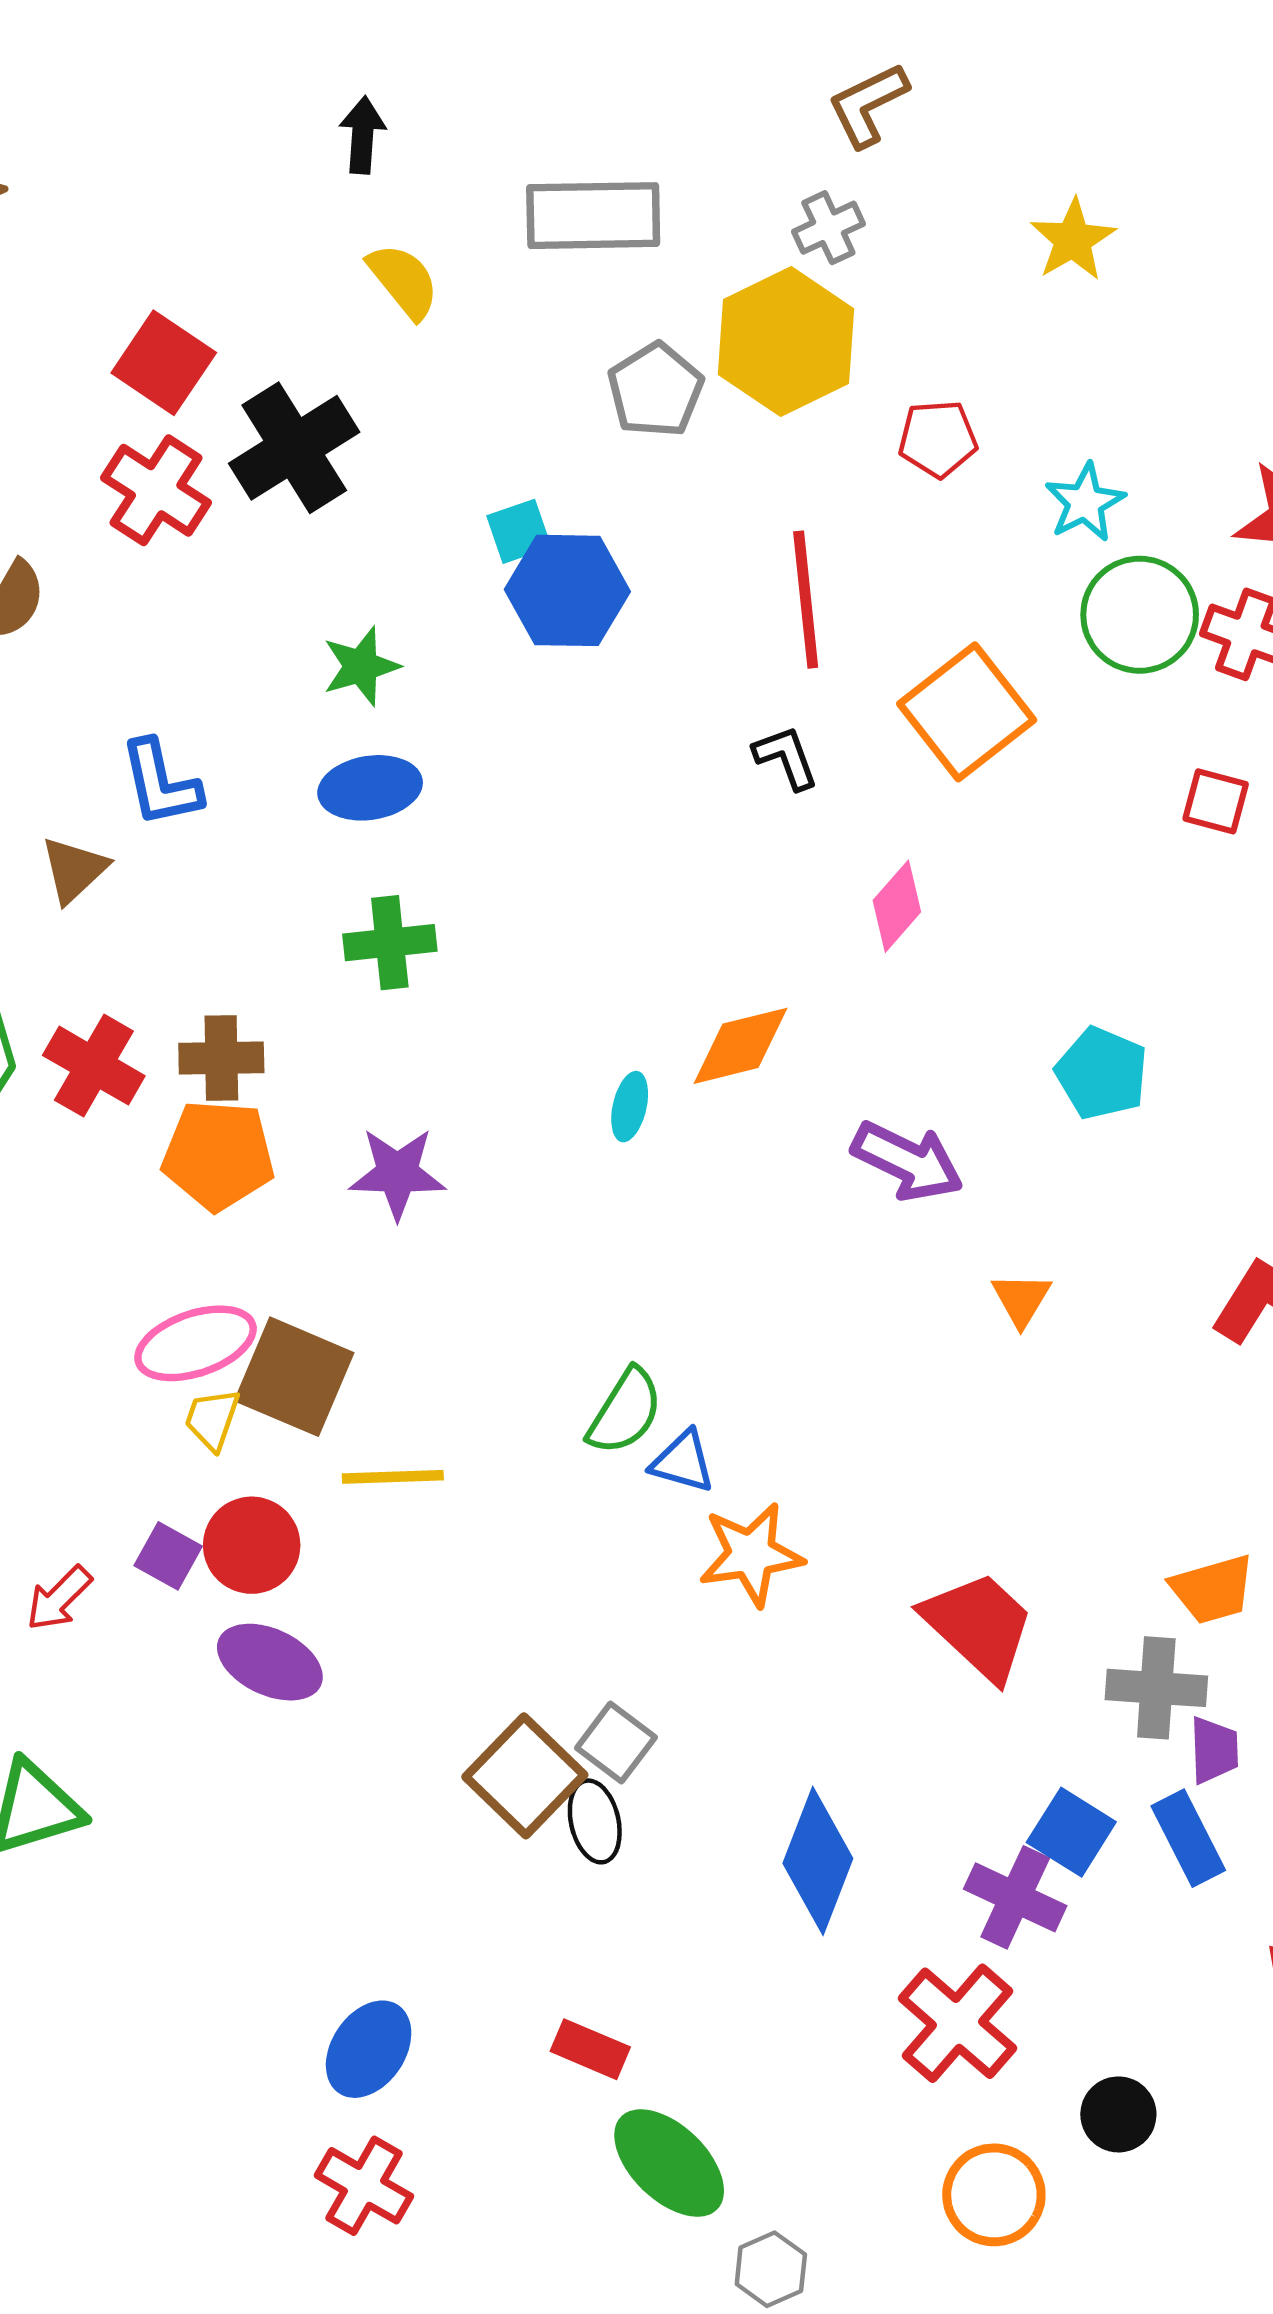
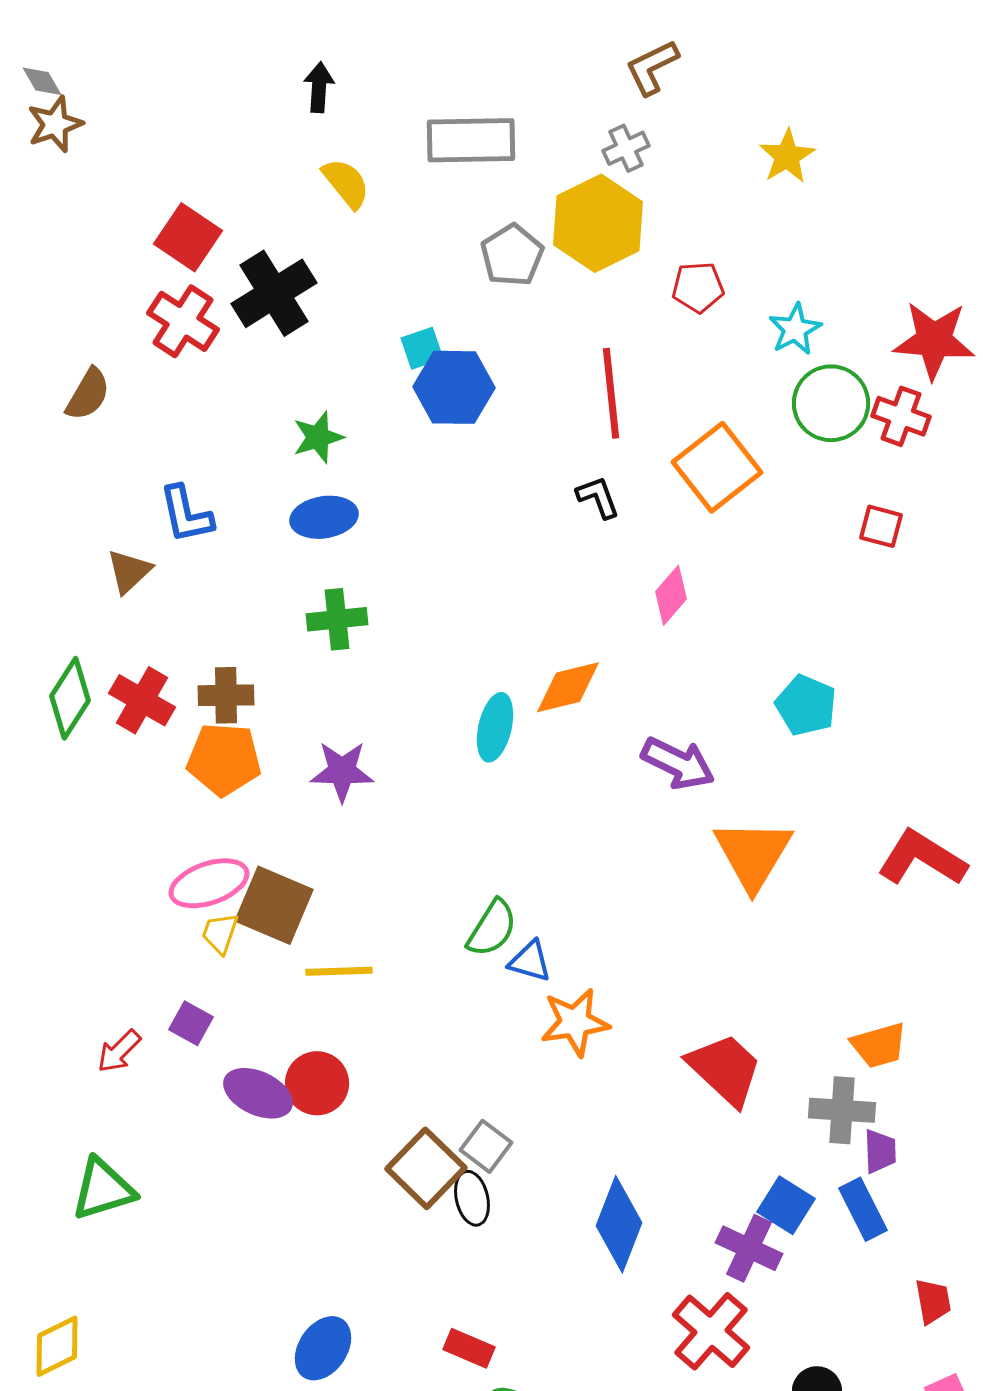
cyan ellipse: (630, 1107) -> (495, 727), size x1.5
orange triangle: (1021, 1299) -> (753, 854), size x2.0
red circle: (252, 1545) -> (317, 1083), moved

